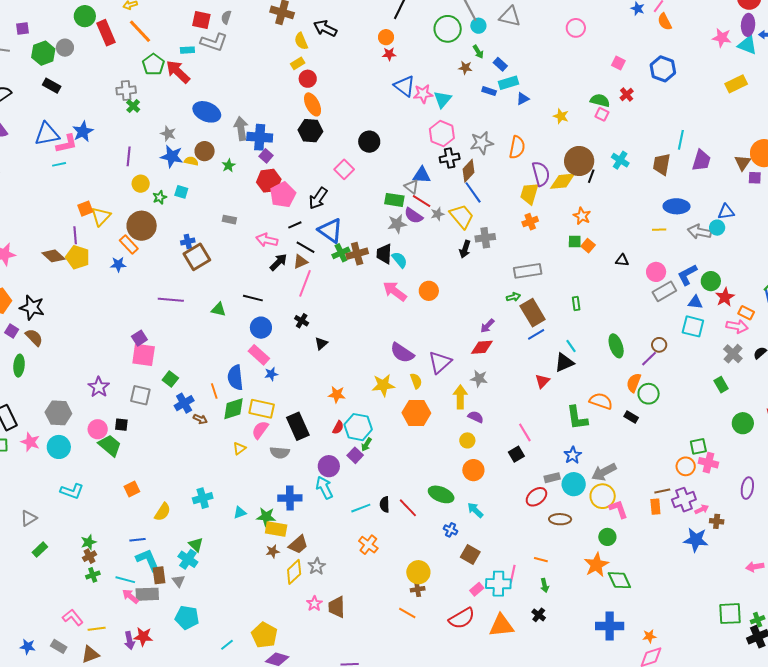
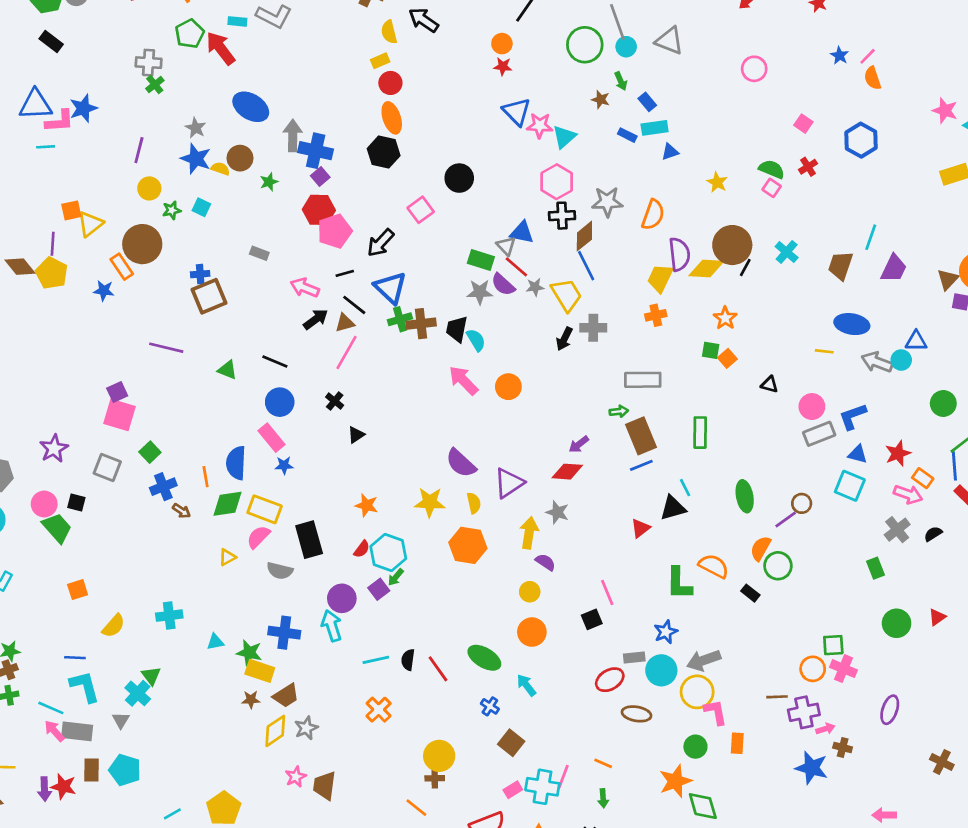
green circle: (711, 281) -> (943, 403), moved
green rectangle: (576, 304) -> (700, 433), size x1.6
orange rectangle: (655, 507) -> (737, 743), moved
brown rectangle: (159, 575) -> (91, 770), moved

